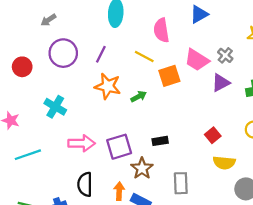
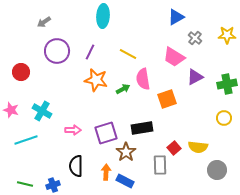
pink semicircle: (161, 30) -> (143, 79), moved
gray cross: (225, 55) -> (195, 38), moved
red circle: (22, 67) -> (21, 72), moved
orange square: (169, 76) -> (167, 99), moved
cyan cross: (55, 107) -> (42, 111), moved
red square: (213, 135) -> (174, 148), moved
black rectangle: (160, 141) -> (142, 128), size x1.5
pink arrow: (81, 143) -> (73, 130), size x0.7

